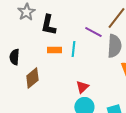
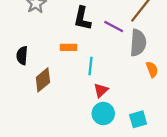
black L-shape: (48, 25) -> (82, 18), moved
cyan line: (73, 49) -> (91, 66), moved

